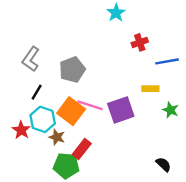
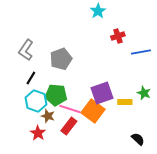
yellow rectangle: (150, 89) -> (125, 102), moved
pink line: (90, 105) -> (70, 109), moved
orange square: (71, 111) -> (93, 111), moved
red star: (21, 130) -> (38, 133), moved
green pentagon: (66, 166) -> (56, 95), moved

